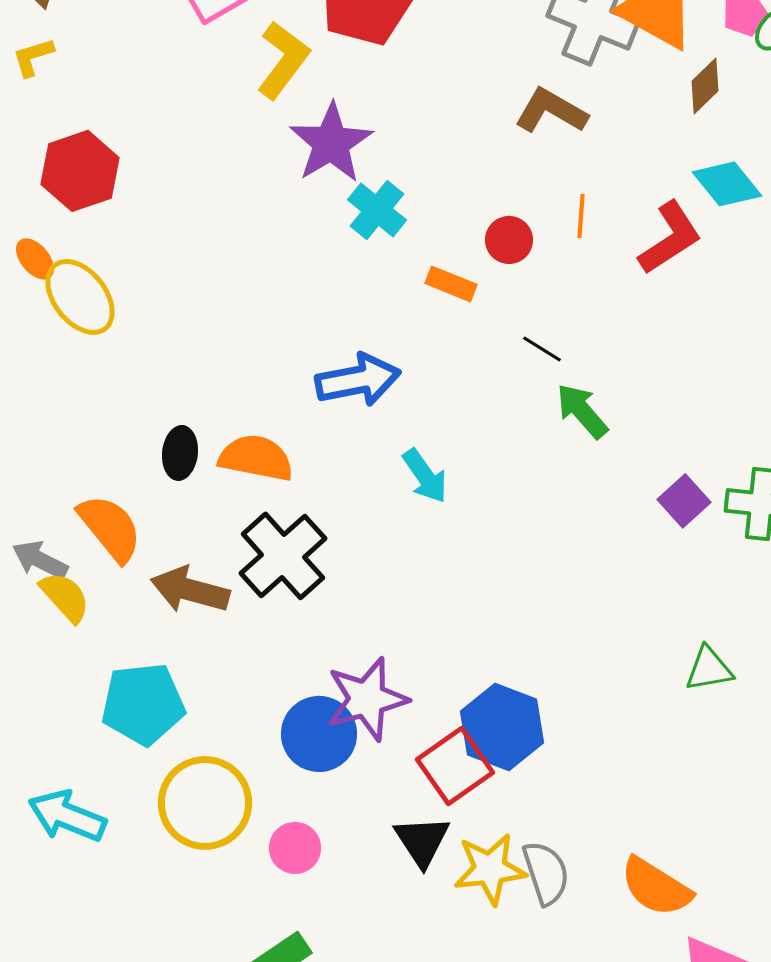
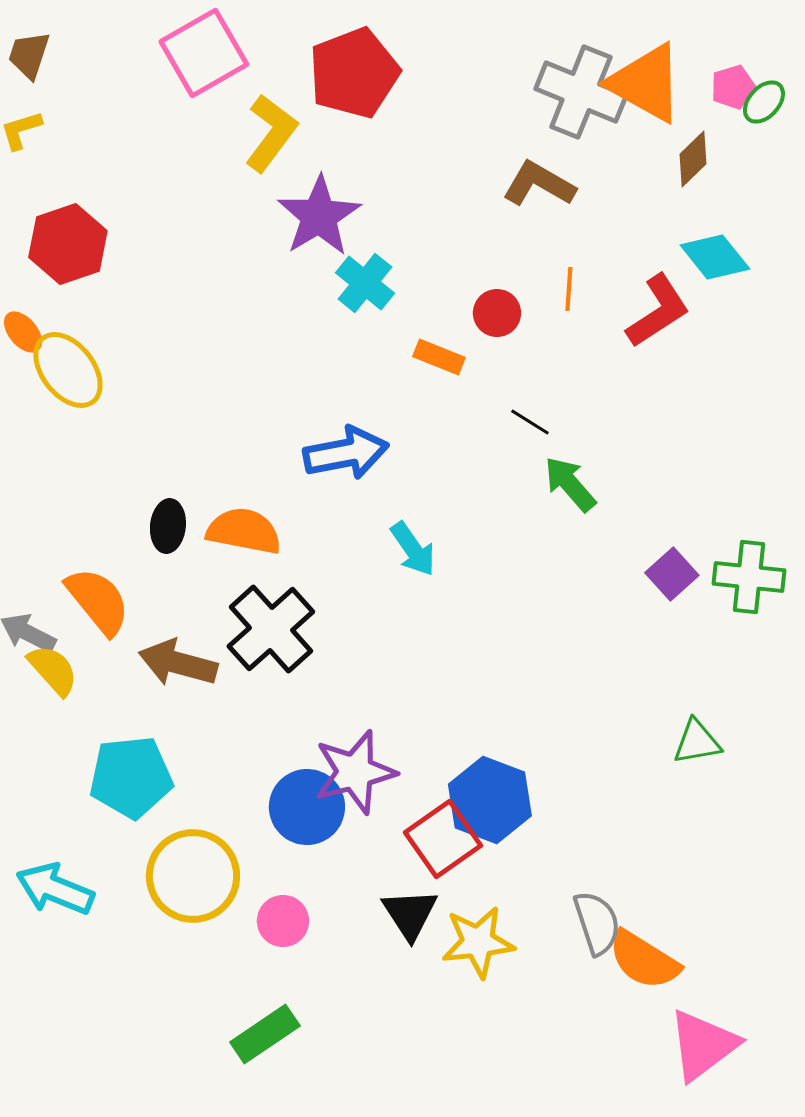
gray semicircle: (546, 873) -> (597, 923), moved

